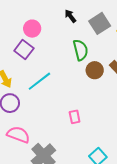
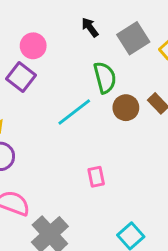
cyan line: (39, 81) -> (74, 112), moved

